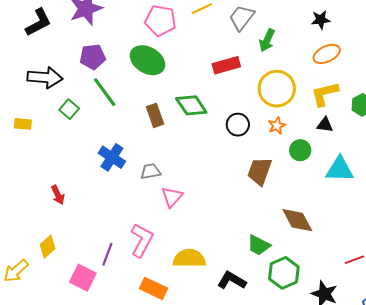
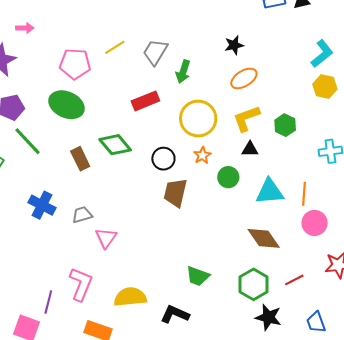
brown trapezoid: (260, 171) -> (175, 193), moved
brown diamond: (297, 220) -> (264, 238), moved
green hexagon: (284, 273) -> (254, 284), moved

